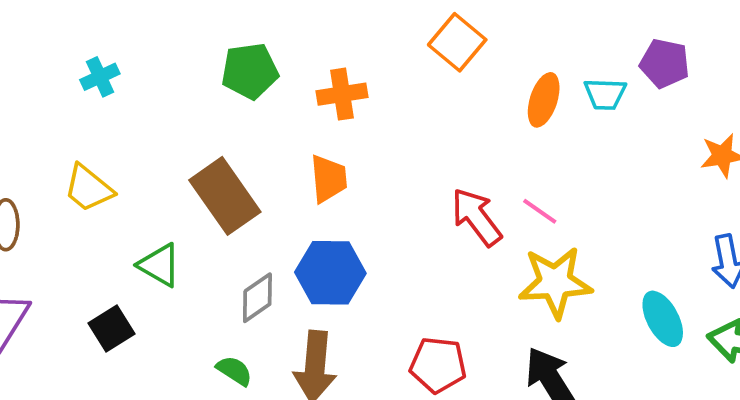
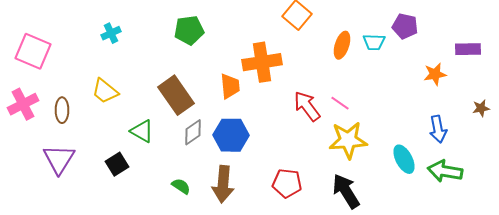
orange cross: (342, 94) -> (262, 62), moved, size x1.5
gray diamond: (257, 298) -> (193, 132), moved

